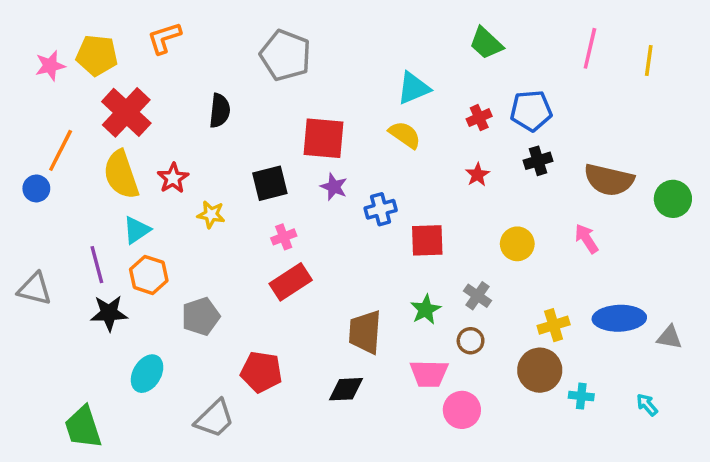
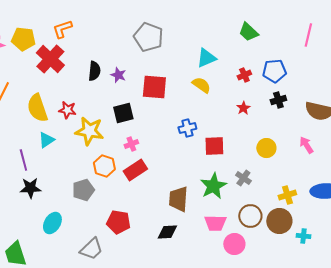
gray pentagon: (285, 55) -> (148, 37), moved
red cross: (126, 112) -> (50, 59), moved
red star: (173, 178) -> (67, 110), turned -30
purple star: (334, 187) -> (118, 75), moved
yellow star: (211, 214) -> (89, 131), size x1.8
orange hexagon: (149, 275) -> (104, 166), moved
green star: (426, 310) -> (213, 186), size x1.5
brown circle: (471, 341) -> (250, 216), moved, size x1.5

